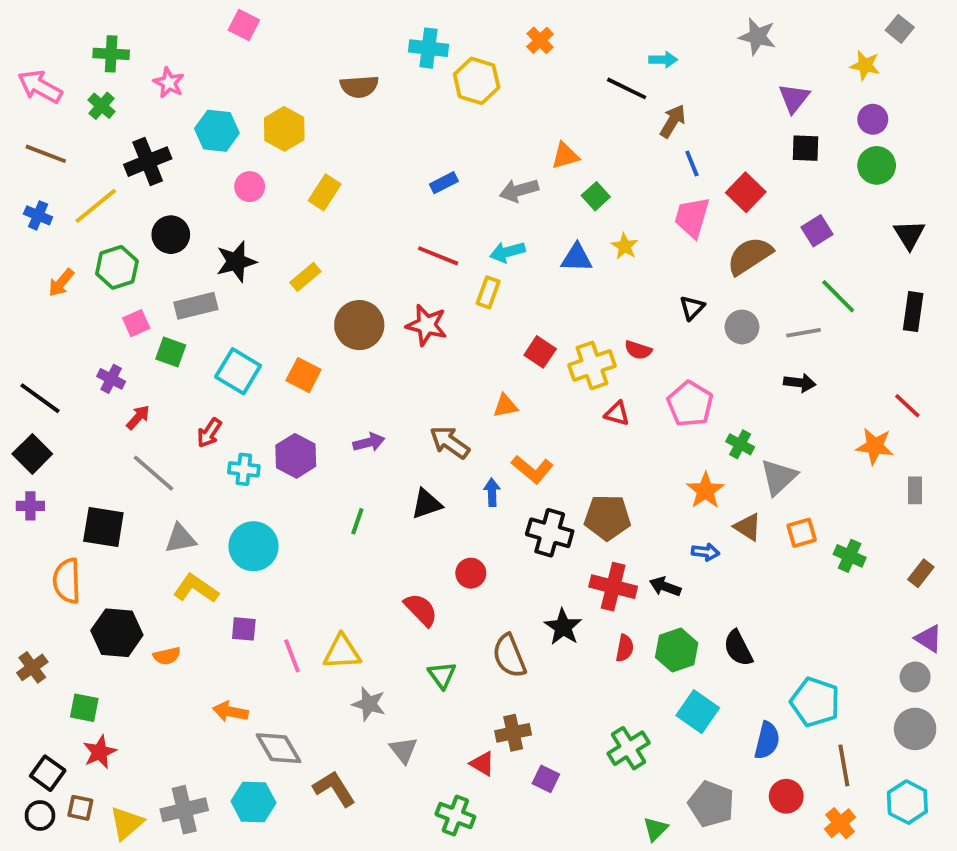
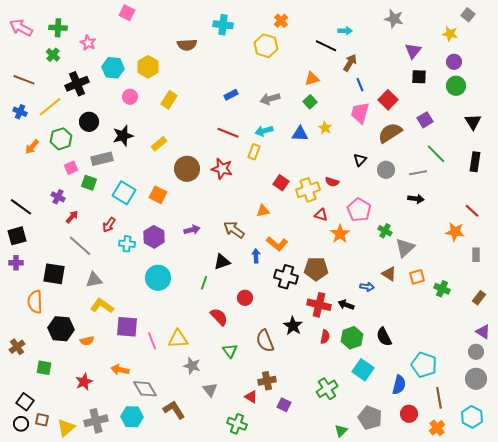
yellow hexagon: (477, 81) -> (266, 46), moved
pink arrow: (40, 87) -> (21, 28), moved
orange triangle: (565, 156) -> (312, 79), moved
black square: (32, 454) -> (17, 236), turned 30
orange star: (705, 490) -> (340, 234), moved
green line: (357, 521) -> (204, 283), moved
cyan circle: (253, 546) -> (158, 278), moved
purple square: (244, 629) -> (127, 327), size x1.6
red star: (100, 752) -> (84, 382), moved

